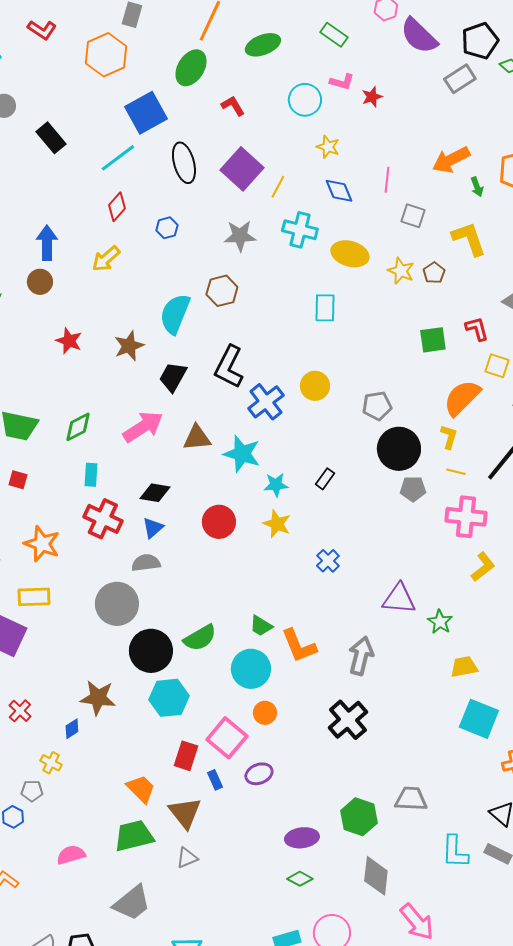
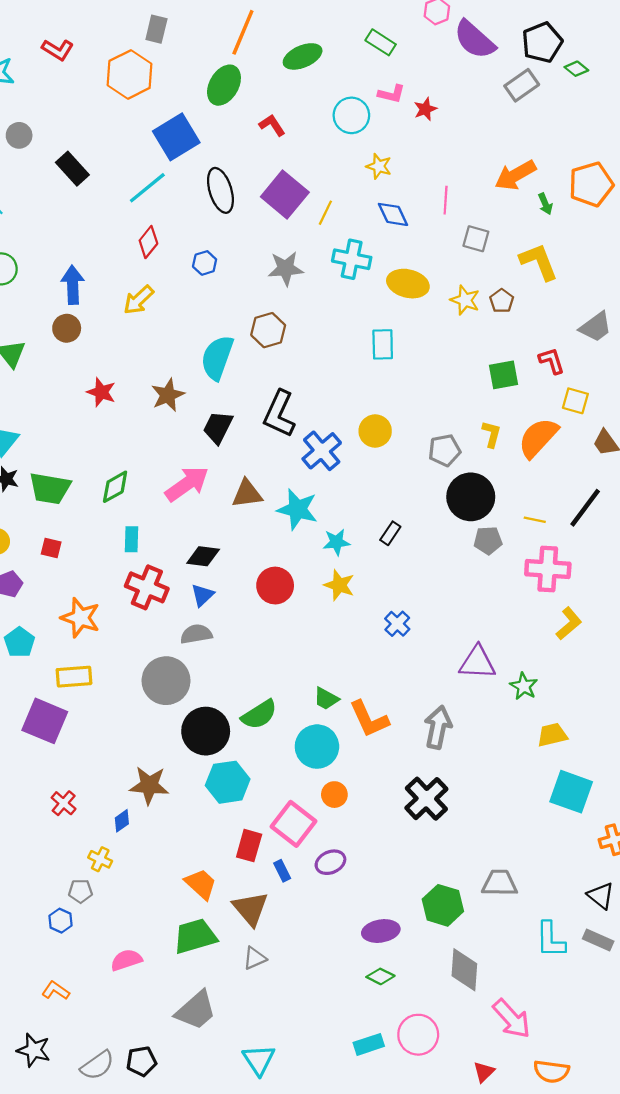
yellow L-shape: (449, 437) -> (491, 434), moved

